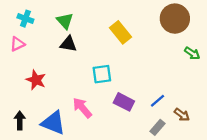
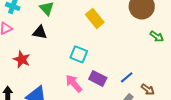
black triangle: (68, 44) -> (40, 32), moved
cyan square: (102, 74) -> (79, 54), turned 30
pink arrow: (82, 108) -> (74, 83), moved

